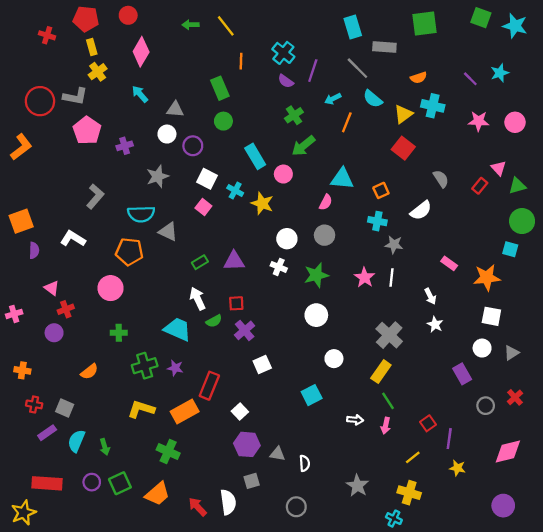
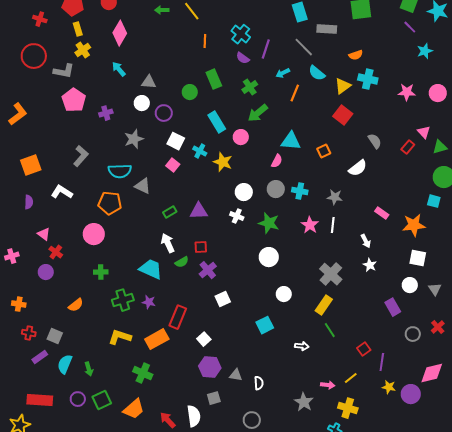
purple line: (470, 79) -> (410, 27), moved
green rectangle: (220, 88) -> (214, 79), moved
red circle: (40, 101) -> (34, 56), moved
orange square: (21, 221) -> (31, 165), moved
cyan cross: (377, 221) -> (300, 191), moved
green star: (316, 275) -> (269, 223), turned 30
red cross: (66, 309) -> (56, 252), turned -32
gray triangle: (511, 353) -> (435, 289), turned -32
pink arrow: (386, 426) -> (328, 385), moved, turned -96
purple circle: (503, 506) -> (411, 394), moved

